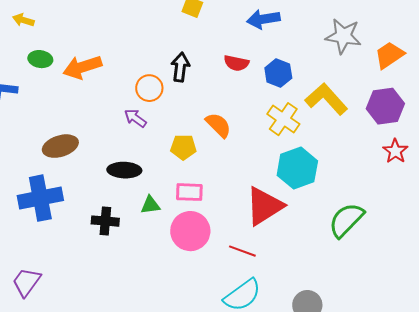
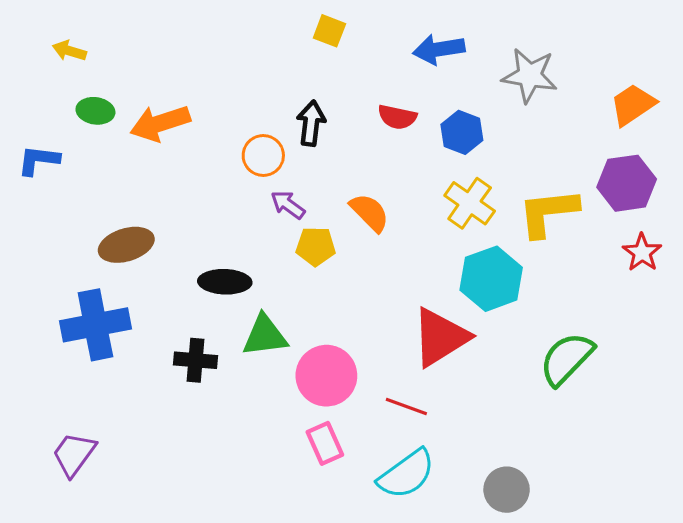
gray star: (343, 36) -> (530, 75), moved
yellow L-shape: (326, 99) -> (548, 212), moved, turned -54
purple arrow: (135, 118) -> (288, 205), moved
pink rectangle: (189, 192) -> (325, 443), moved, turned 64
green triangle: (150, 205) -> (265, 336), size x1.5

